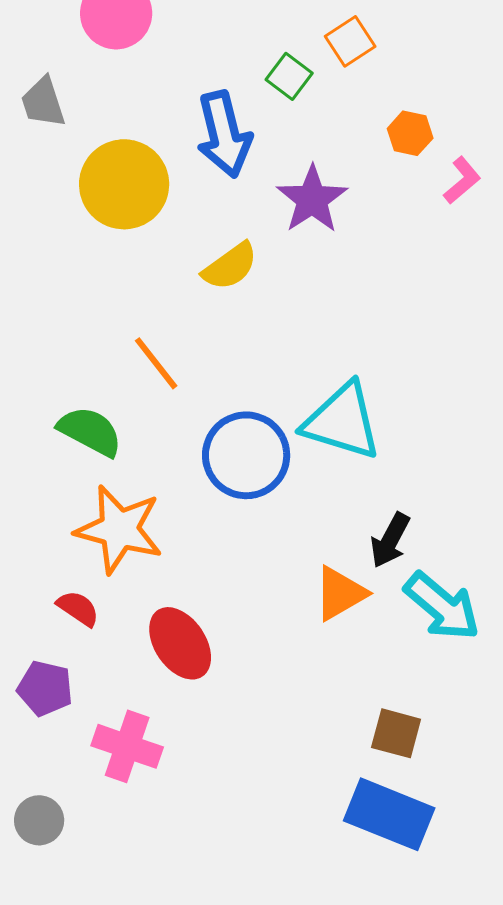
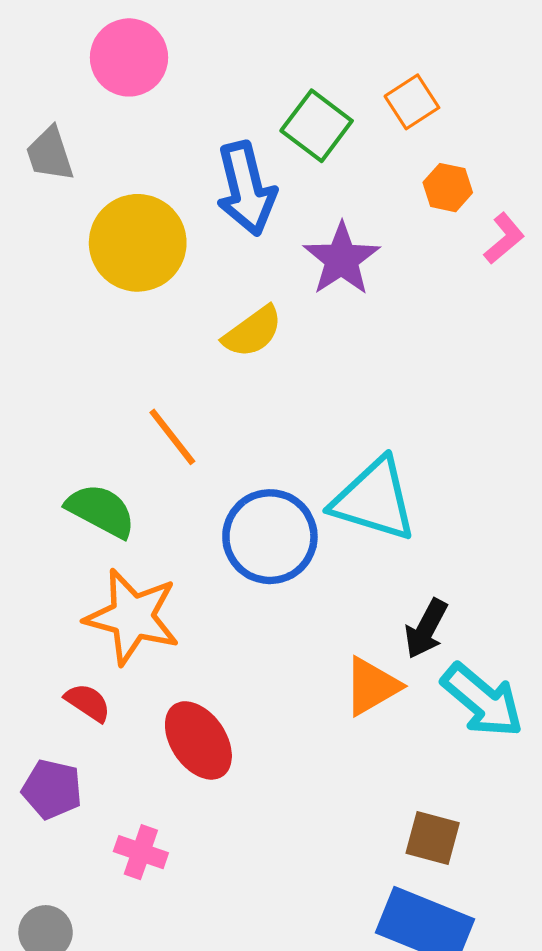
orange square: (350, 41) -> (412, 102), moved
green square: (289, 76) -> (317, 126), size x1.4
pink cross: (127, 746) -> (141, 852), size x0.7

